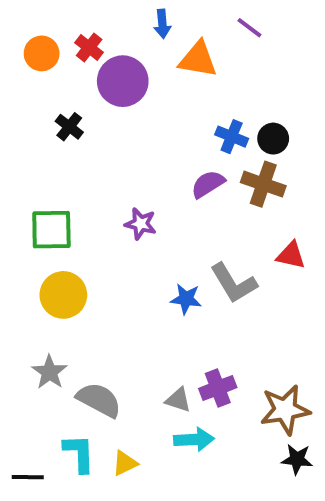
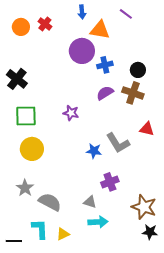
purple circle: (123, 81) -> (82, 51), moved
black cross: (69, 127) -> (17, 79), moved, size x1.5
blue cross: (232, 137) -> (105, 65), moved, turned -35
purple cross: (218, 388) -> (110, 182), moved
brown star: (285, 410) -> (144, 207), turned 30

